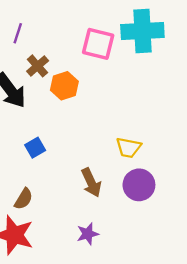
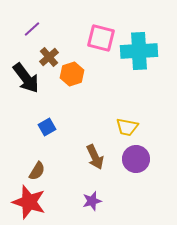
cyan cross: (142, 31) -> (139, 51), moved
purple line: (18, 33) -> (32, 29), turned 30

